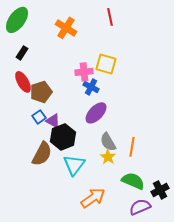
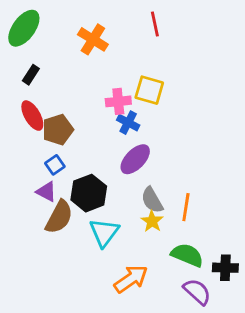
purple triangle: (53, 121) -> (46, 192), moved
black cross: (160, 190) -> (225, 268), turned 30
purple semicircle: (140, 207) -> (197, 292), turned 65

